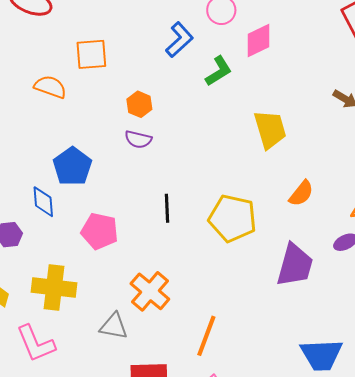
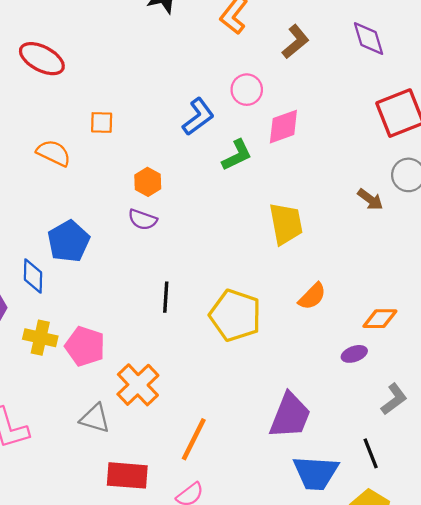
orange square: (91, 54) -> (102, 122), size x0.7
pink pentagon: (100, 231) -> (85, 346), moved
purple trapezoid: (295, 265) -> (290, 416), moved
yellow cross: (54, 287) -> (40, 338), moved, size x0.7

